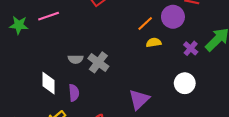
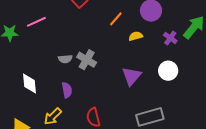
orange line: (145, 23) -> (116, 19), moved
white diamond: (49, 83) -> (30, 84), moved
purple triangle: (139, 99) -> (132, 76), moved

